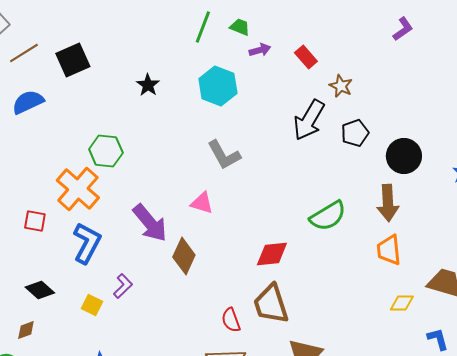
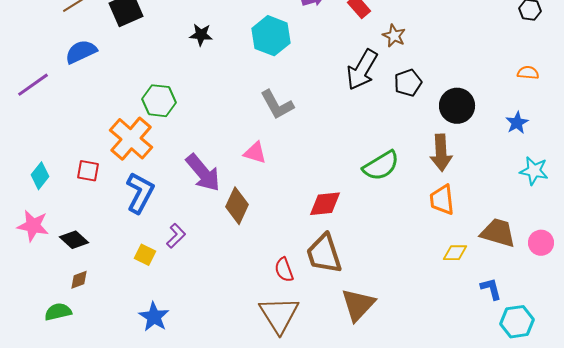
black star: (148, 85) -> (201, 35), turned -30
black diamond: (40, 290) -> (74, 240), moved

